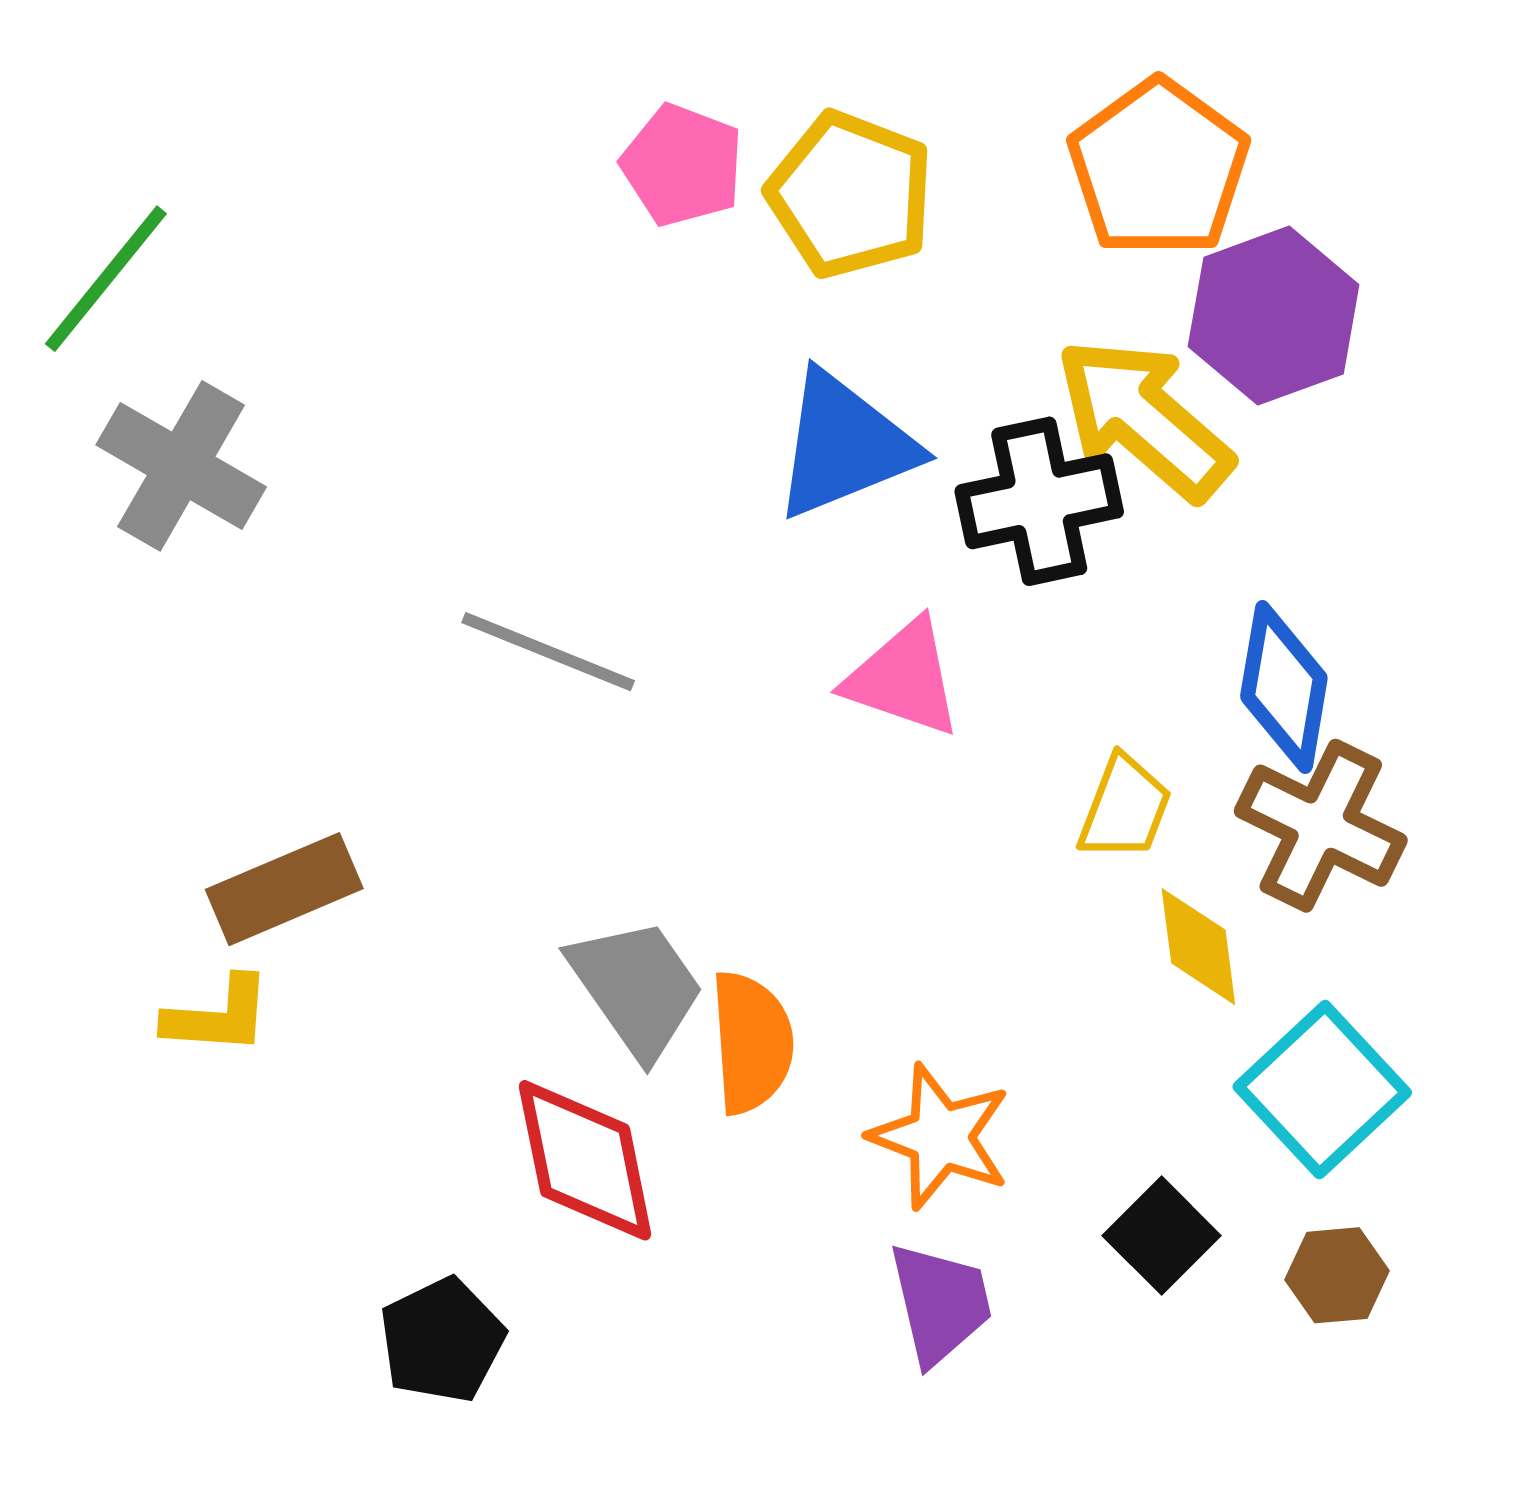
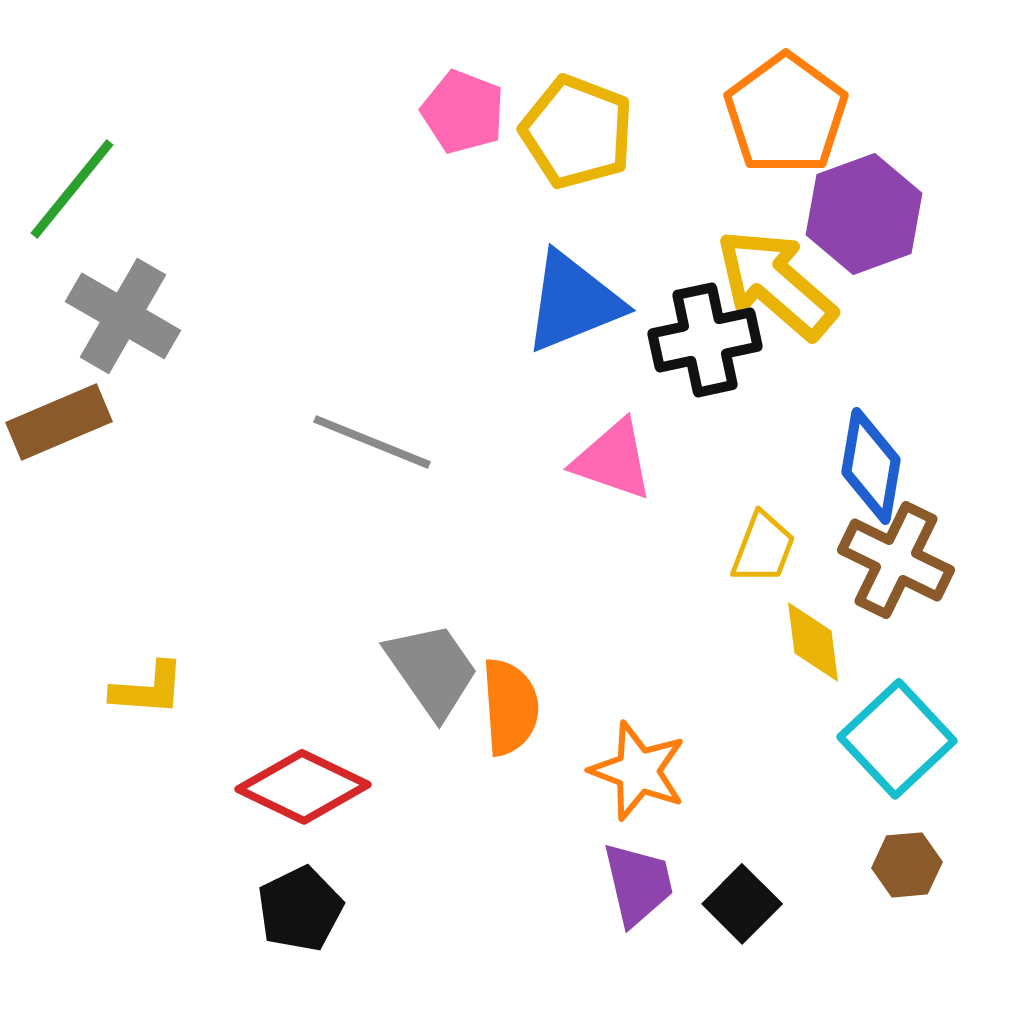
brown rectangle: (284, 889) -> (59, 422), moved
red diamond: (585, 1160) -> (303, 787), moved, turned -53
black square: (1162, 1236) -> (742, 904), moved

